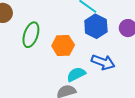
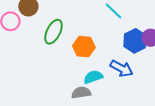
blue hexagon: (96, 26) -> (135, 41), moved

